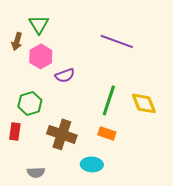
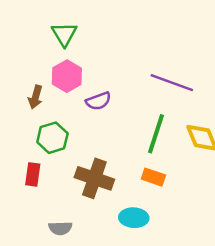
brown arrow: (17, 41) -> (35, 97), moved
purple line: (117, 41) -> (172, 83), moved

